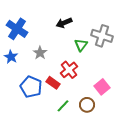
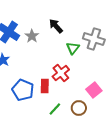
black arrow: (64, 23) -> (56, 26), turned 70
gray star: (40, 53) -> (32, 36), moved
red rectangle: (53, 83) -> (45, 86), turned 56

